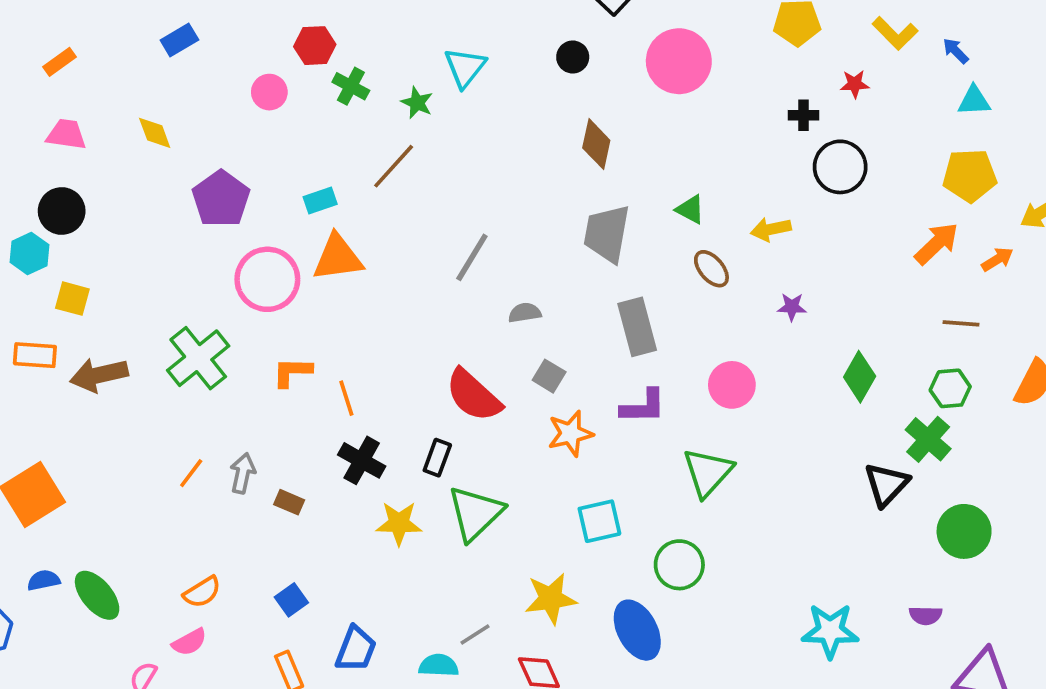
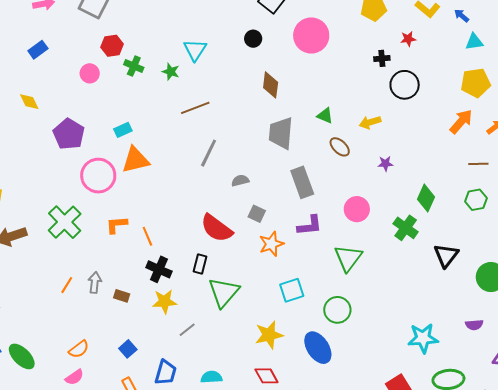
brown line: (394, 166) -> (195, 108), moved, turned 32
green cross: (928, 439) -> (406, 228), moved
yellow star: (399, 523) -> (164, 301), moved
gray line: (475, 634) -> (187, 330), moved

